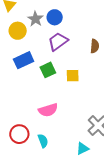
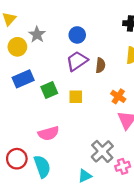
blue circle: (55, 17) -> (77, 35), moved
purple trapezoid: (58, 42) -> (77, 61), moved
cyan semicircle: (43, 141) -> (42, 166), size x1.5

